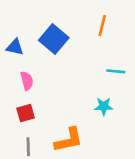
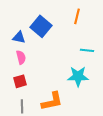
blue triangle: (15, 47) -> (19, 37), moved
cyan star: (104, 106) -> (78, 76), size x1.5

